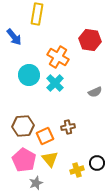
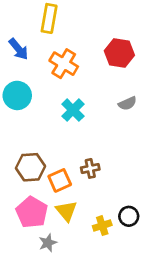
orange cross: (58, 57) -> (64, 64), moved
cyan circle: (29, 75) -> (17, 95), moved
gray semicircle: (95, 92) -> (127, 103), moved

